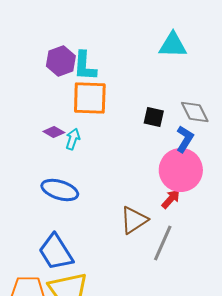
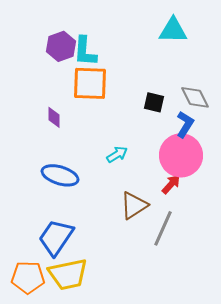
purple diamond: (54, 132) -> (54, 117), turned 60
cyan arrow: (73, 139) -> (117, 154), moved, turned 40
blue trapezoid: (56, 252) -> (56, 237), turned 66

